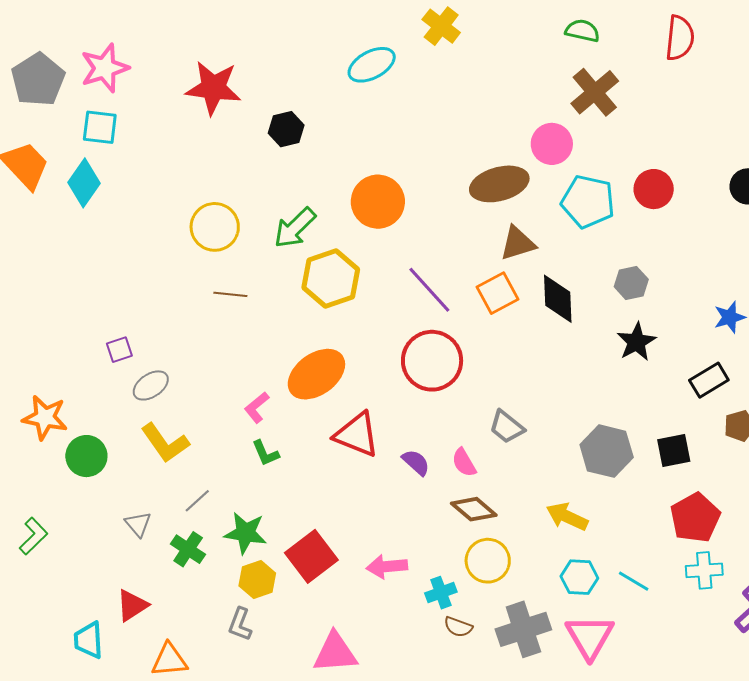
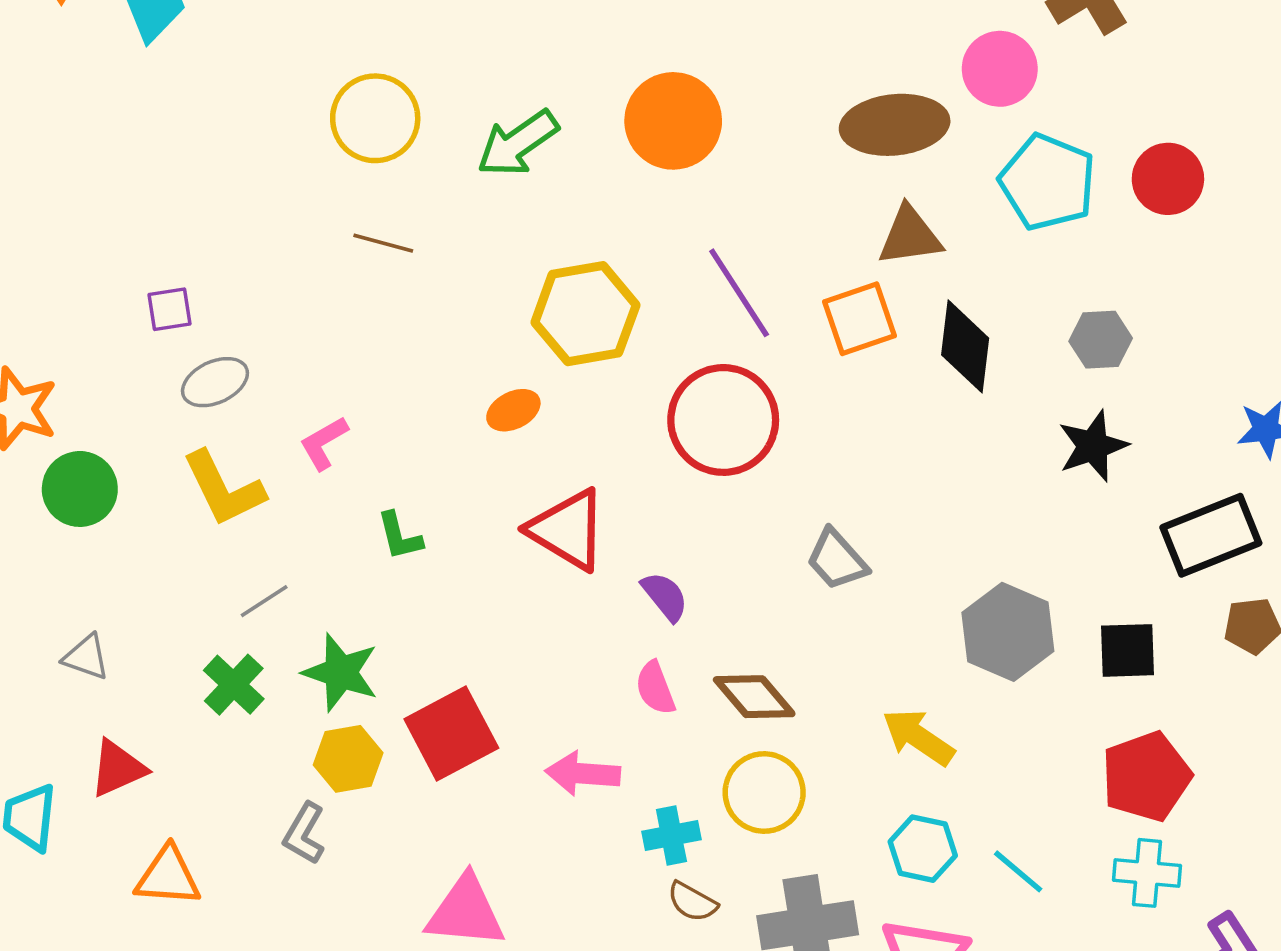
yellow hexagon: (331, 279) -> (585, 314), moved
orange ellipse: (316, 374) -> (513, 410), size x0.5
black rectangle: (709, 380) -> (1211, 535), size x1.4
pink L-shape: (257, 407) -> (324, 443), moved
pink semicircle: (464, 463) -> (655, 688), moved
gray triangle: (138, 524) -> (86, 657), moved, turned -40

